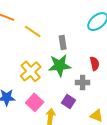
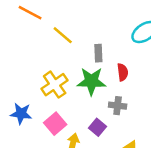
red semicircle: (95, 64) -> (123, 72), moved

